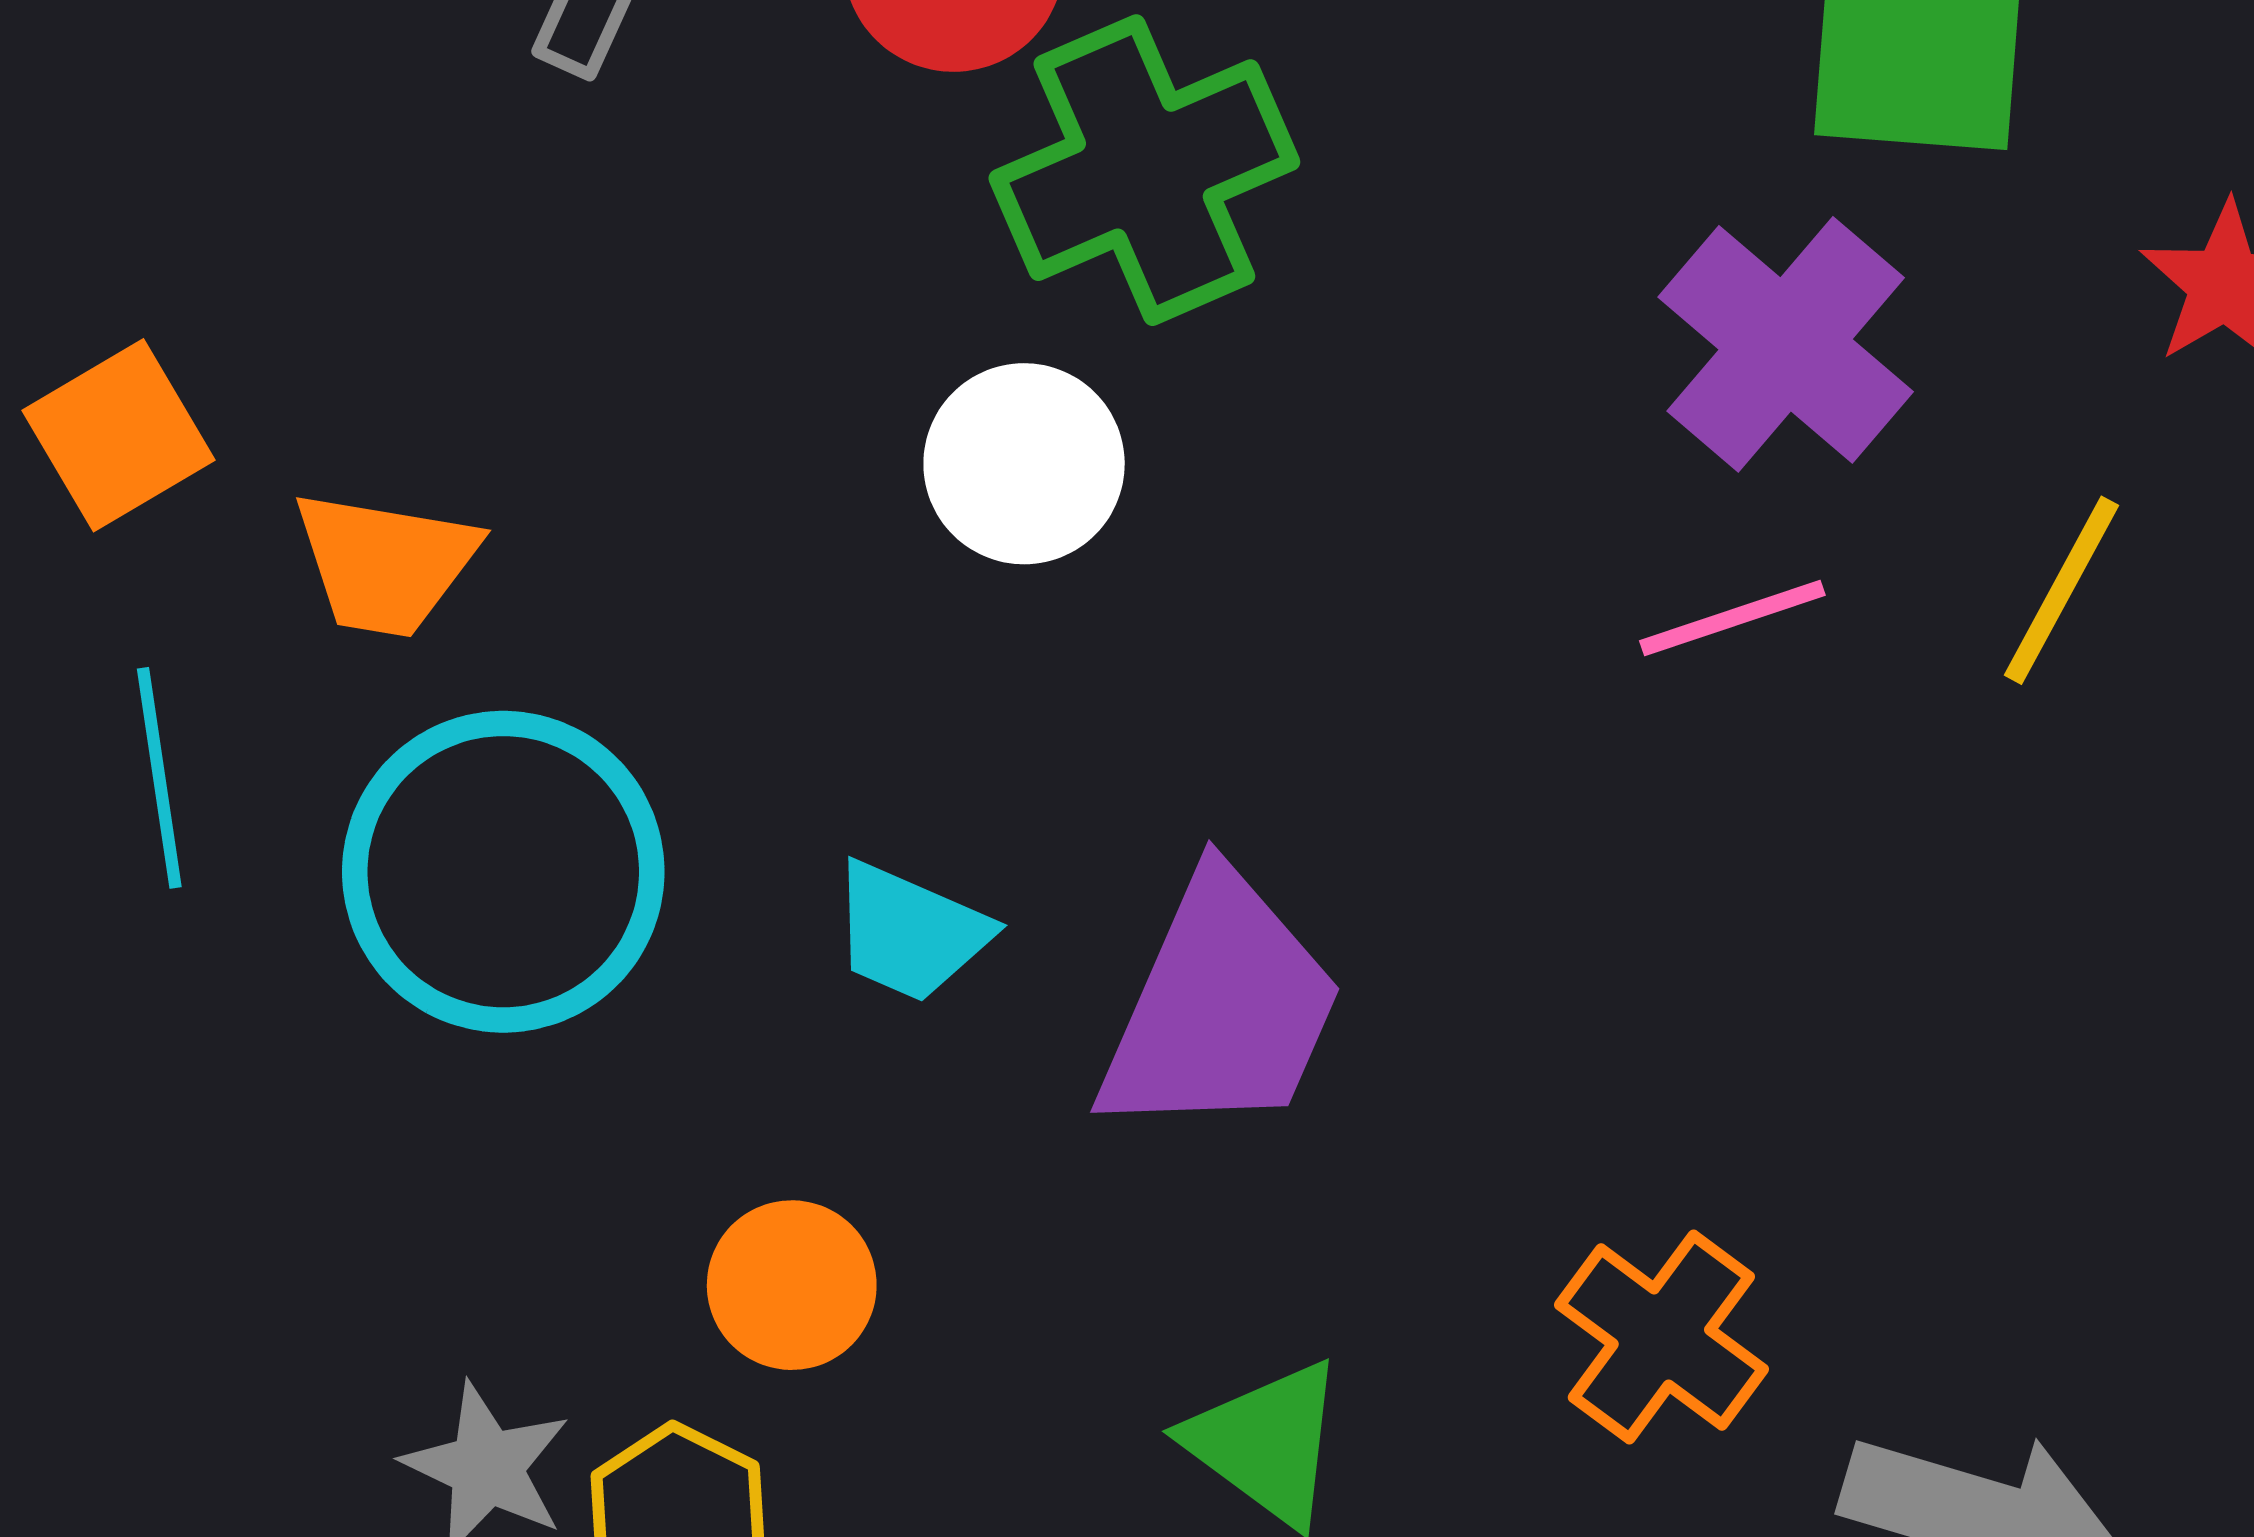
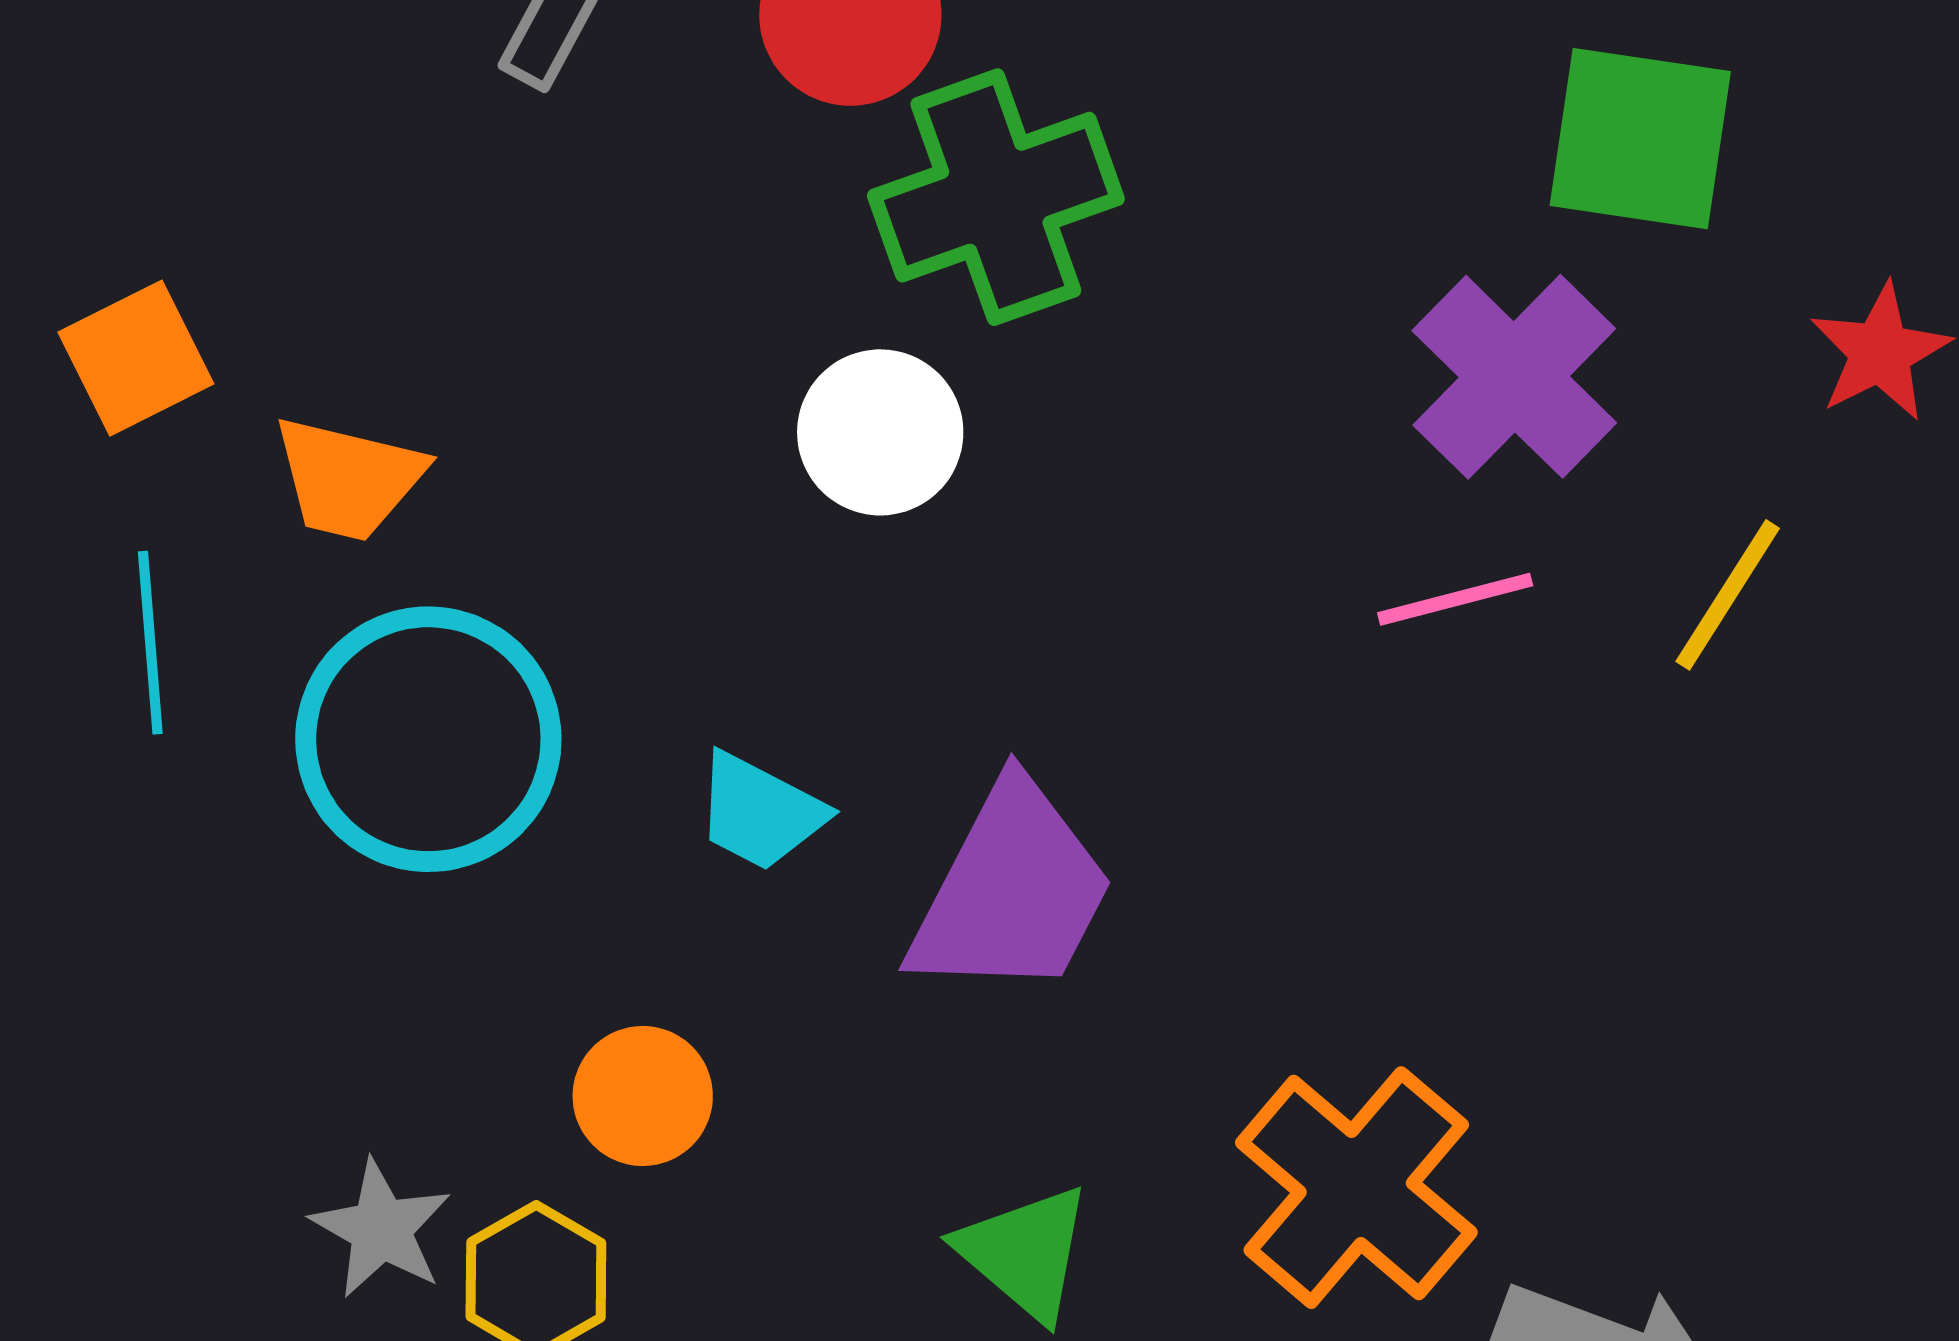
orange cross: (1661, 1337) -> (1356, 1188), size x1.4

